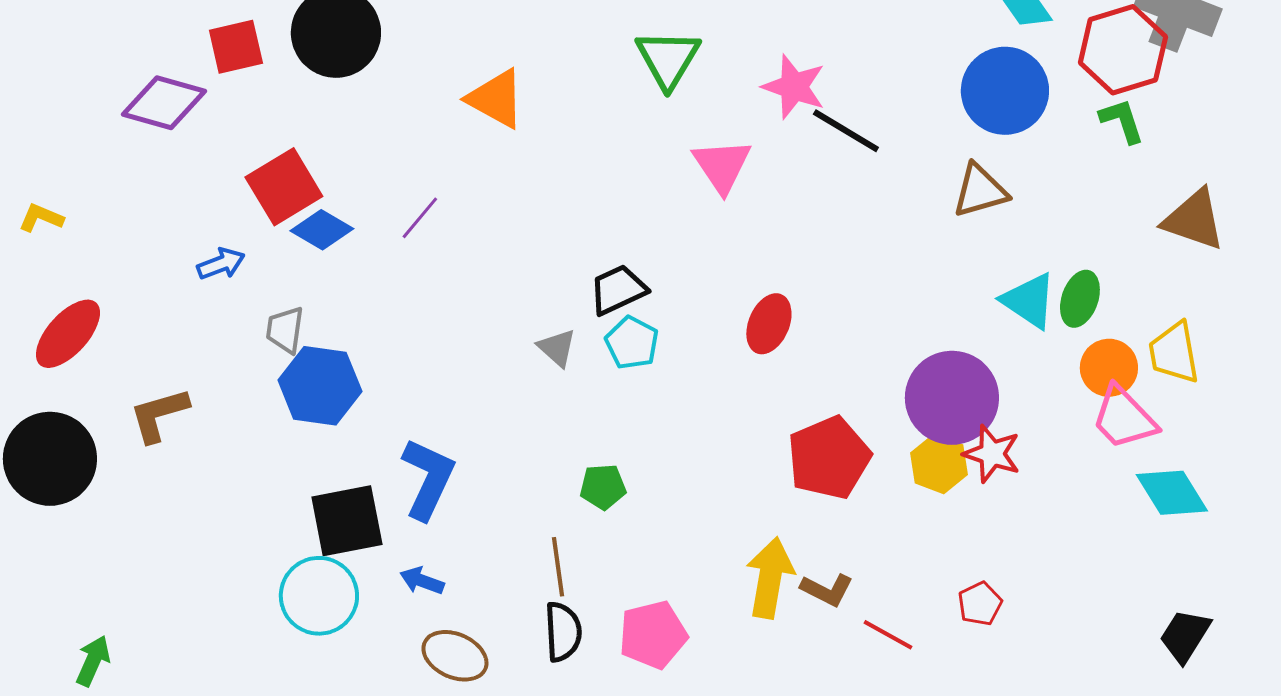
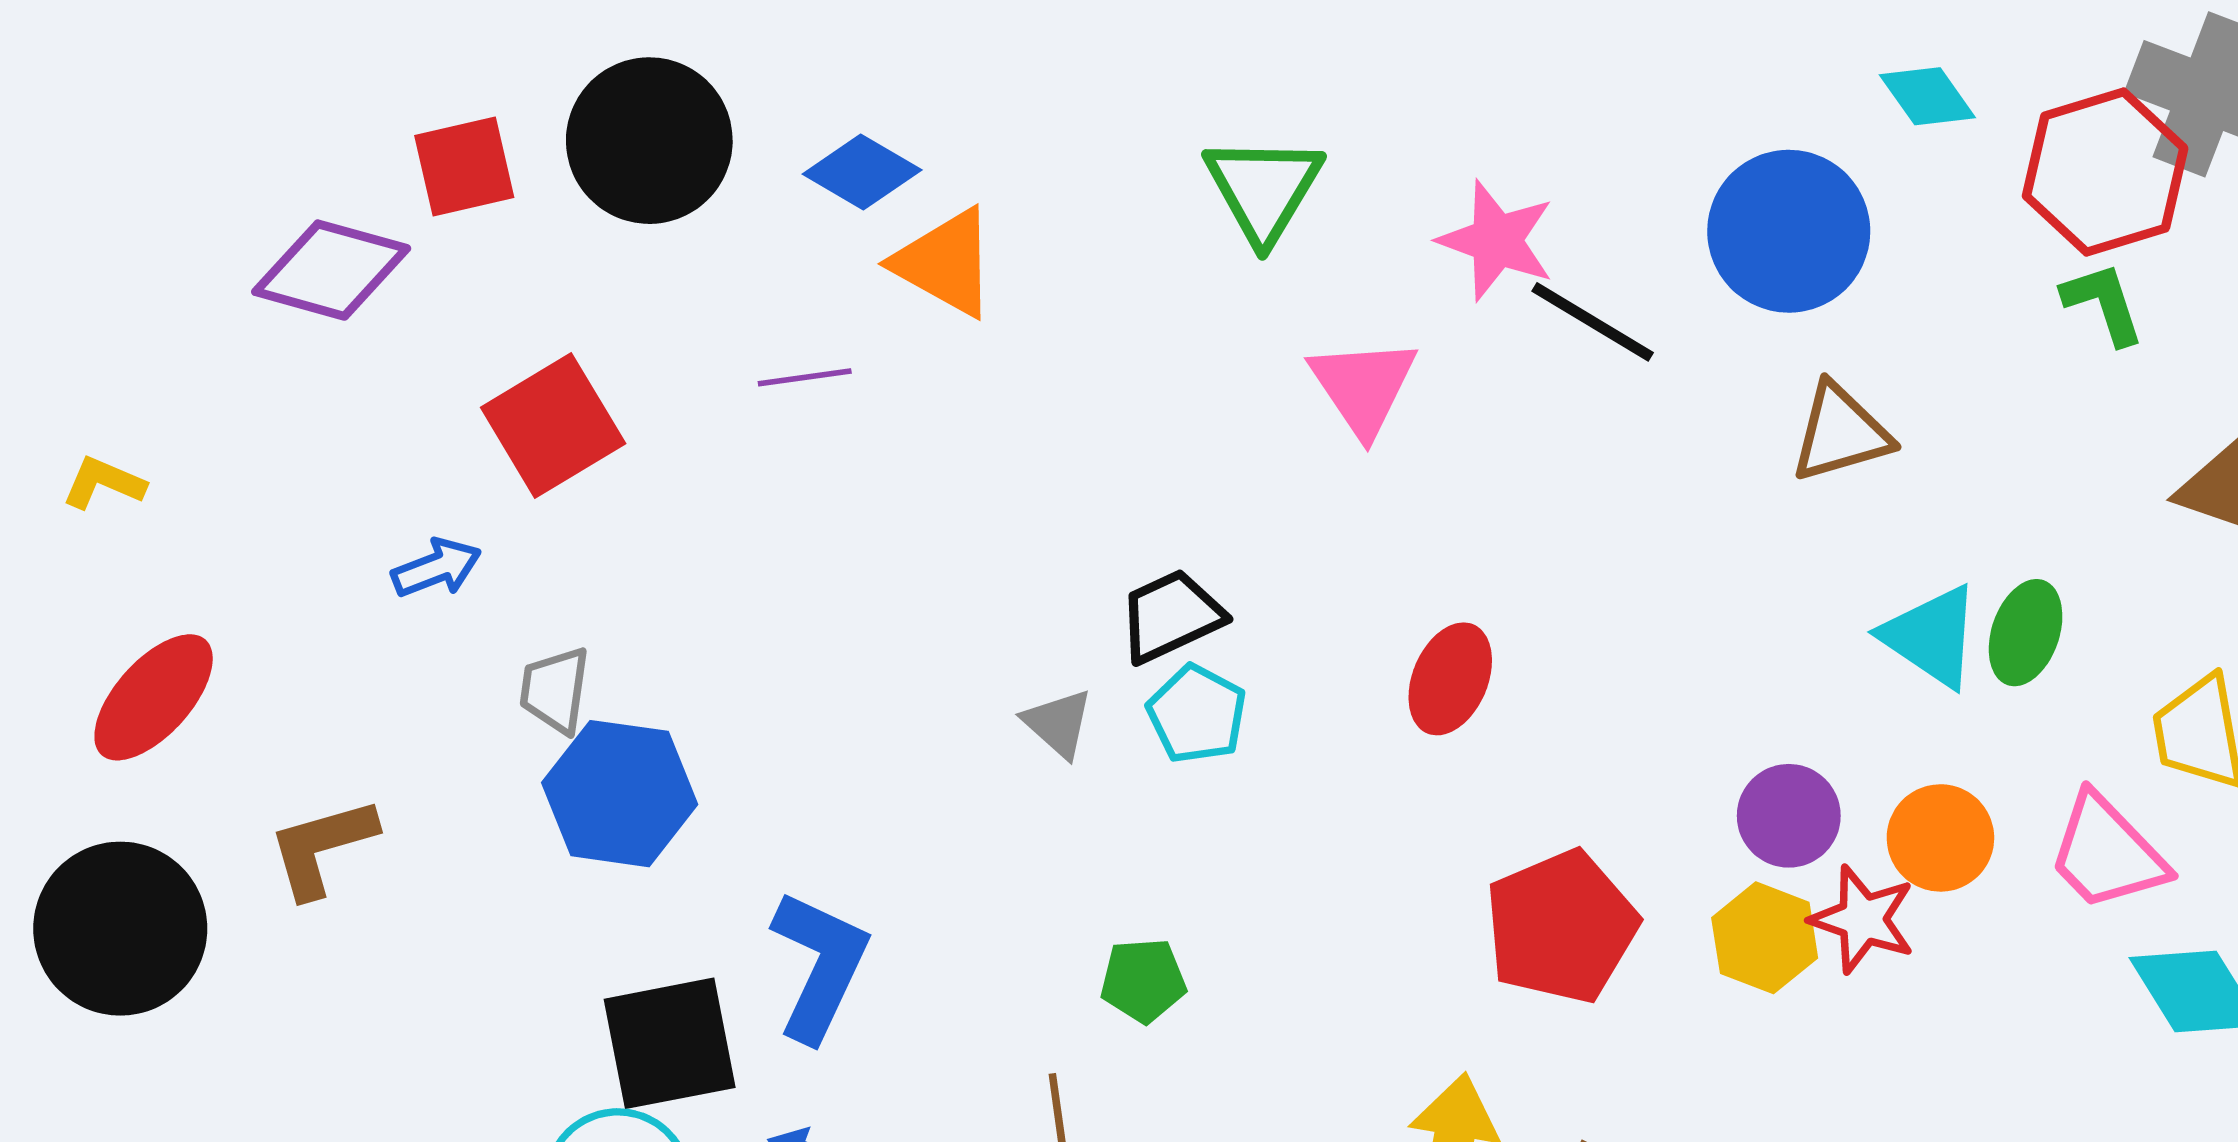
blue circle: (1005, 91) -> (1789, 231), moved
purple line: (420, 218) -> (805, 377), moved, turned 42
blue diamond: (322, 230) -> (862, 172), moved
orange circle: (1109, 368) -> (1940, 838), moved
purple circle: (952, 398) -> (1789, 816), size x0.6

